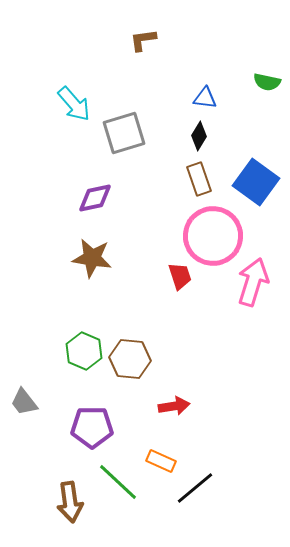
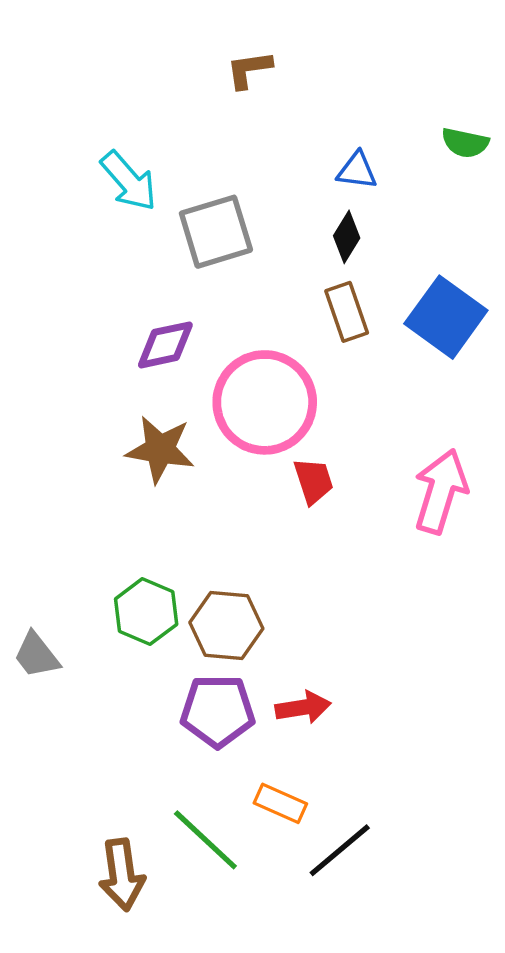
pink circle: (213, 236) -> (265, 402), moved
gray trapezoid: (24, 402) -> (36, 655), moved
purple pentagon: (92, 427) -> (218, 711), moved

